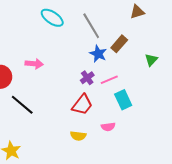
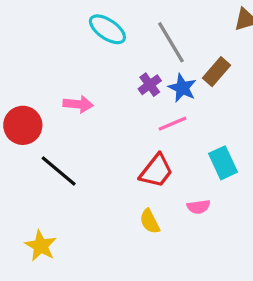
purple cross: (87, 78) -> (150, 85), moved
pink line: (109, 80) -> (173, 124), moved
yellow semicircle: (78, 136) -> (150, 221), turned 56

